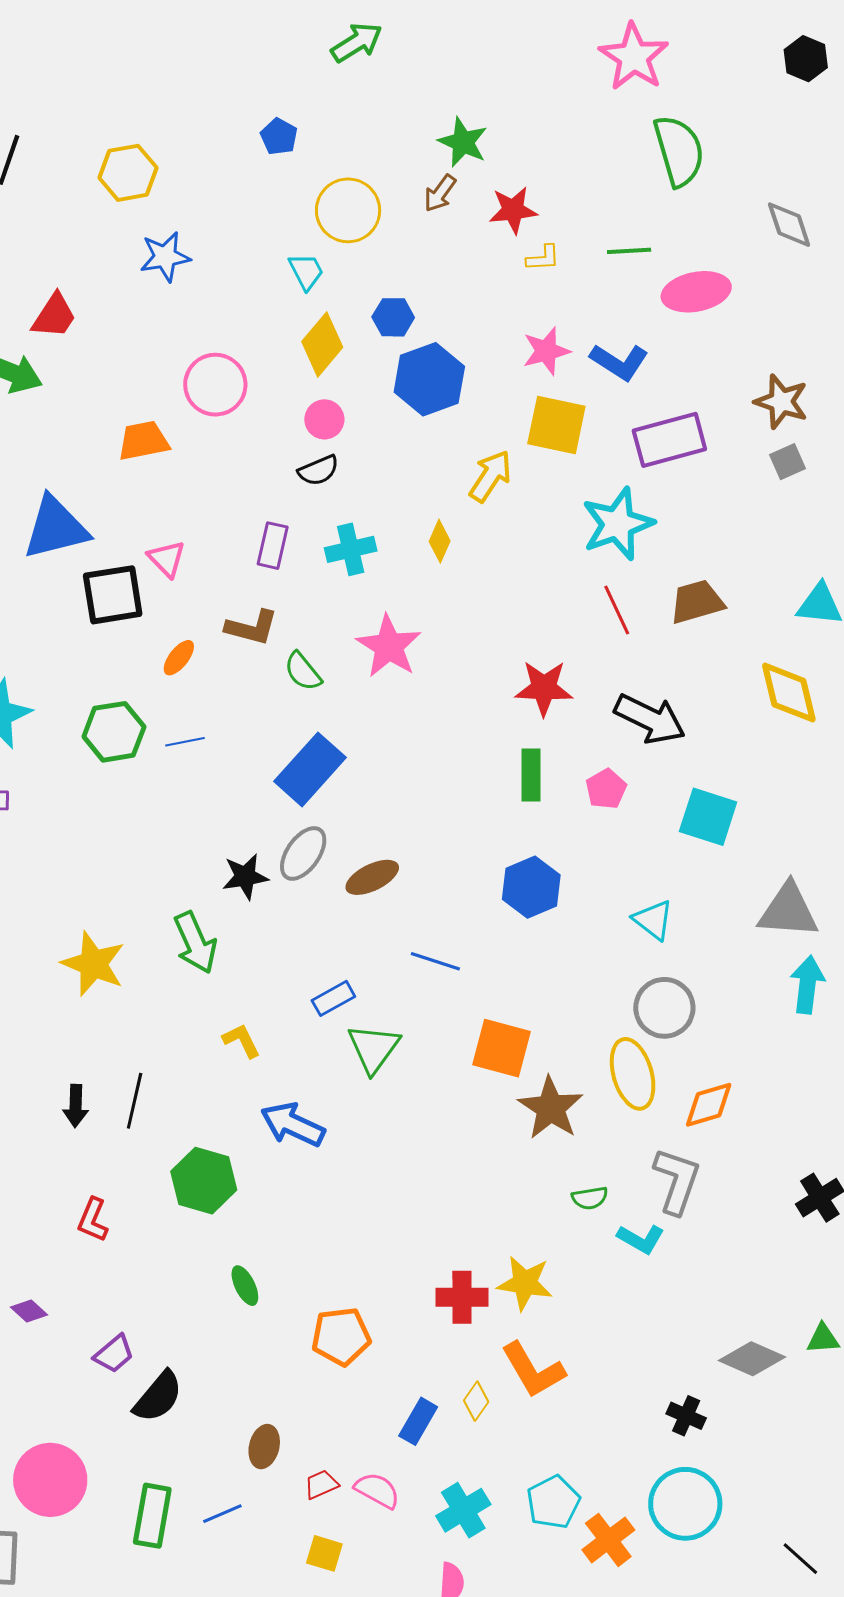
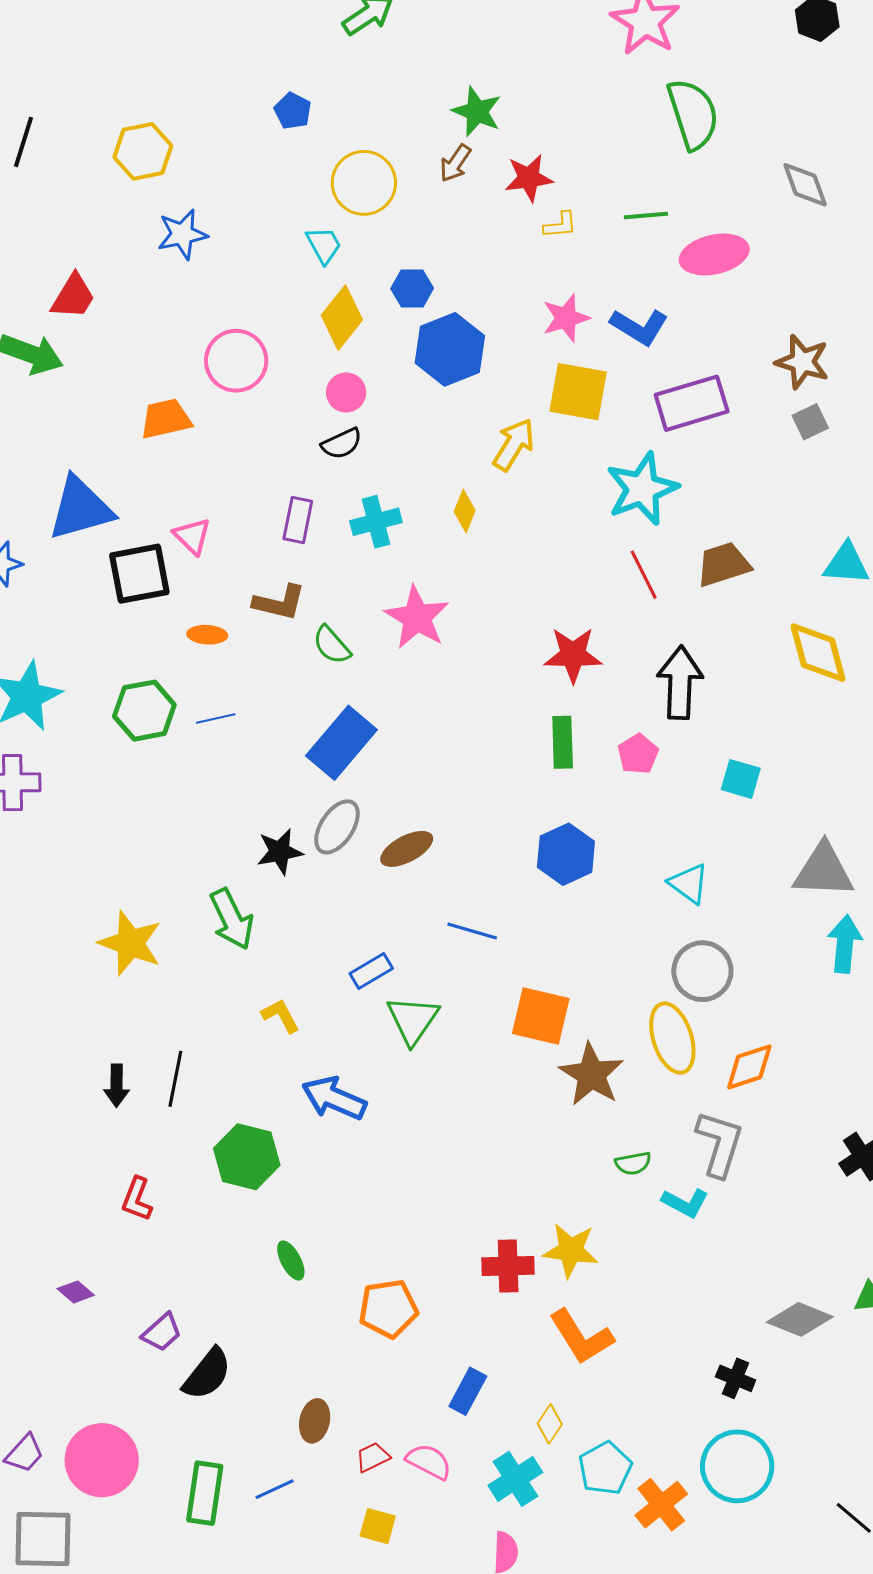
orange ellipse: (179, 658) -> (207, 635), turned 57
black arrow: (650, 719) -> (680, 683), turned -112
cyan square: (708, 817) -> (741, 779), size x0.7
yellow diamond: (476, 1401) -> (550, 1424), moved

